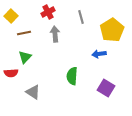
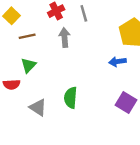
gray line: (81, 17) -> (84, 13), moved
green semicircle: (72, 76) -> (71, 98), moved

